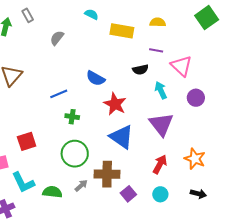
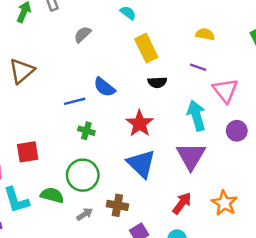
yellow rectangle: (122, 31) -> (146, 48), moved, turned 45
black semicircle: (140, 70) -> (157, 82), moved
blue semicircle: (96, 78) -> (104, 87), moved
cyan arrow: (161, 90) -> (196, 116), size x1.4
brown cross: (107, 174) -> (117, 205), size x0.7
green semicircle: (52, 192) -> (52, 195), moved

